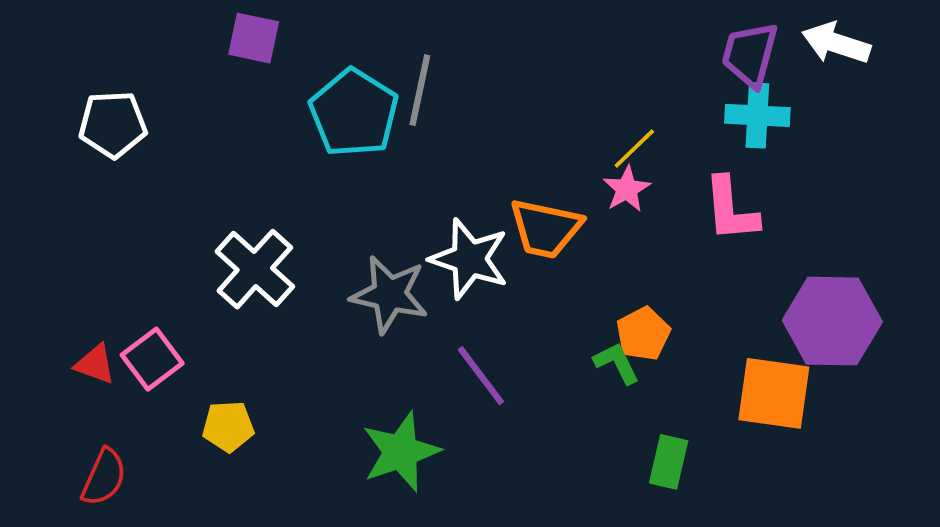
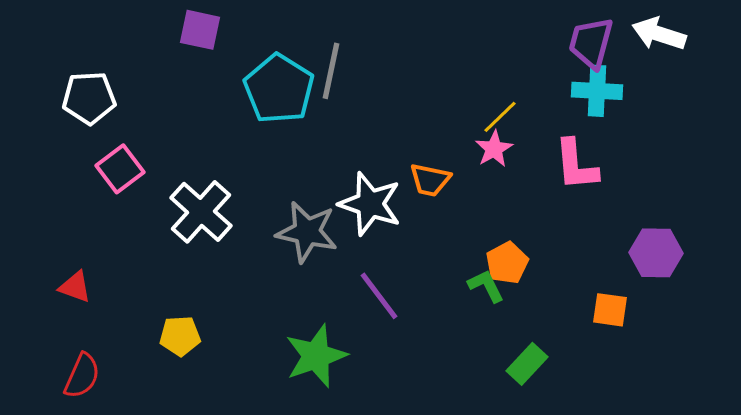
orange trapezoid: (546, 228) -> (430, 180), size x0.7
purple hexagon: (832, 321) -> (656, 253), size x0.7
pink square: (152, 359) -> (120, 169), moved
orange square: (774, 393) -> (610, 310), size x0.6
green rectangle: (669, 462) -> (527, 364), turned 30

